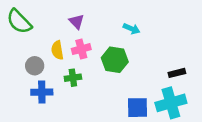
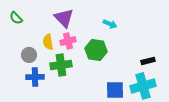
green semicircle: (19, 22) -> (16, 18), size x0.6
purple triangle: (76, 22) -> (64, 18), size x1.5
green cross: (73, 78) -> (61, 65), size x1.5

